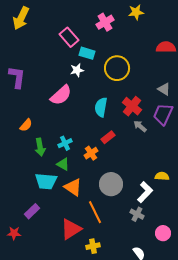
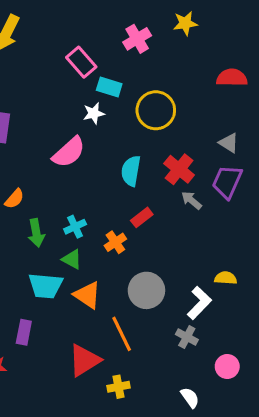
purple rectangle: (32, 211) -> (24, 332), turned -35

